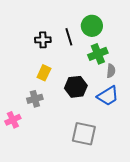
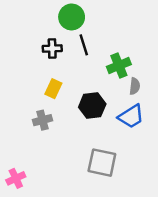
green circle: (92, 26) -> (72, 17), moved
pink cross: (13, 120) -> (16, 178), moved

